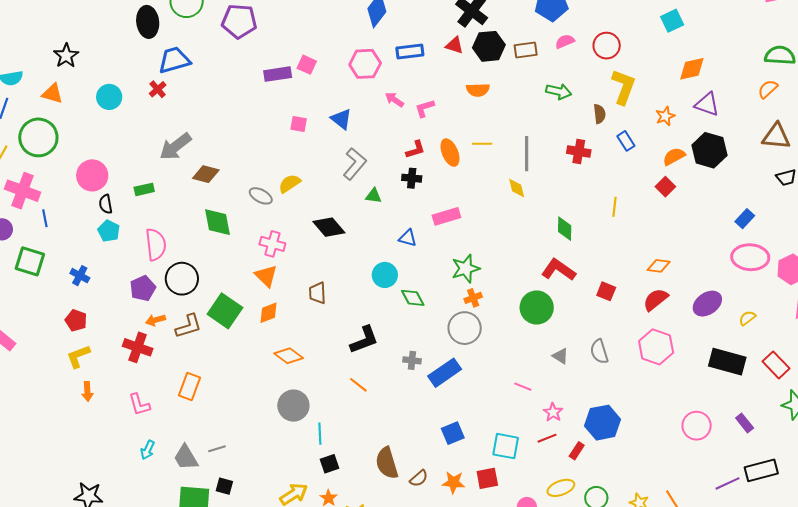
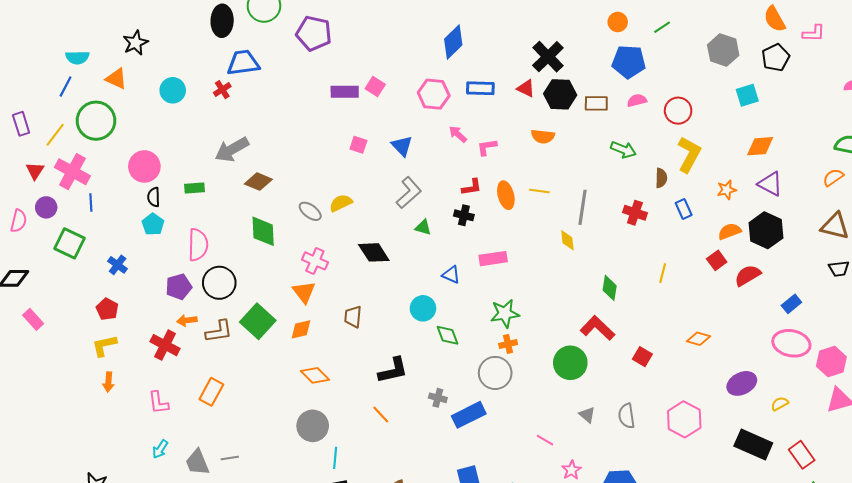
red semicircle: (656, 300) -> (748, 275), moved

